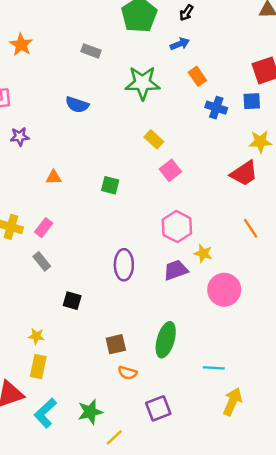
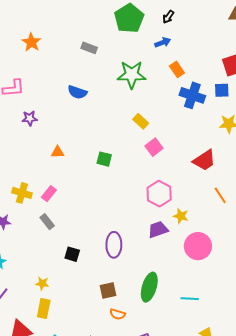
blue cross: (216, 108) -> (192, 95), size x1.4
red trapezoid: (244, 173) -> (204, 160), moved
purple ellipse: (124, 265) -> (114, 245), moved
cyan line: (214, 368) -> (190, 299), moved

